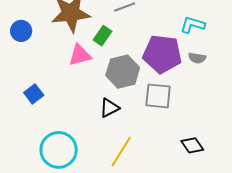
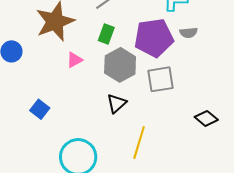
green rectangle: (102, 36) -> (106, 34), moved
pink triangle: (80, 55) -> (74, 60), size x0.7

